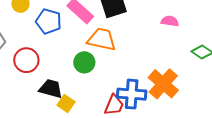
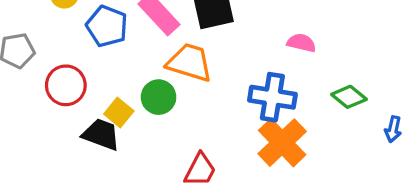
blue cross: (132, 94) -> (272, 97), moved
yellow square: (66, 103) -> (119, 113), moved

